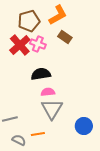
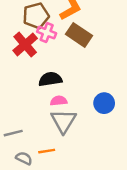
brown rectangle: (65, 37) -> (79, 35), size x1.5
pink cross: (38, 44) -> (47, 33), moved
blue circle: (84, 126) -> (104, 103), moved

